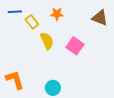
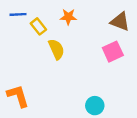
pink square: (75, 46) -> (113, 52), moved, turned 30
cyan circle: (53, 88) -> (95, 106), moved

